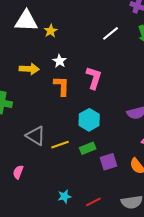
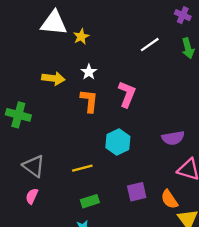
gray triangle: (36, 136) -> (34, 166), moved
green rectangle: (88, 148) -> (90, 201), moved

